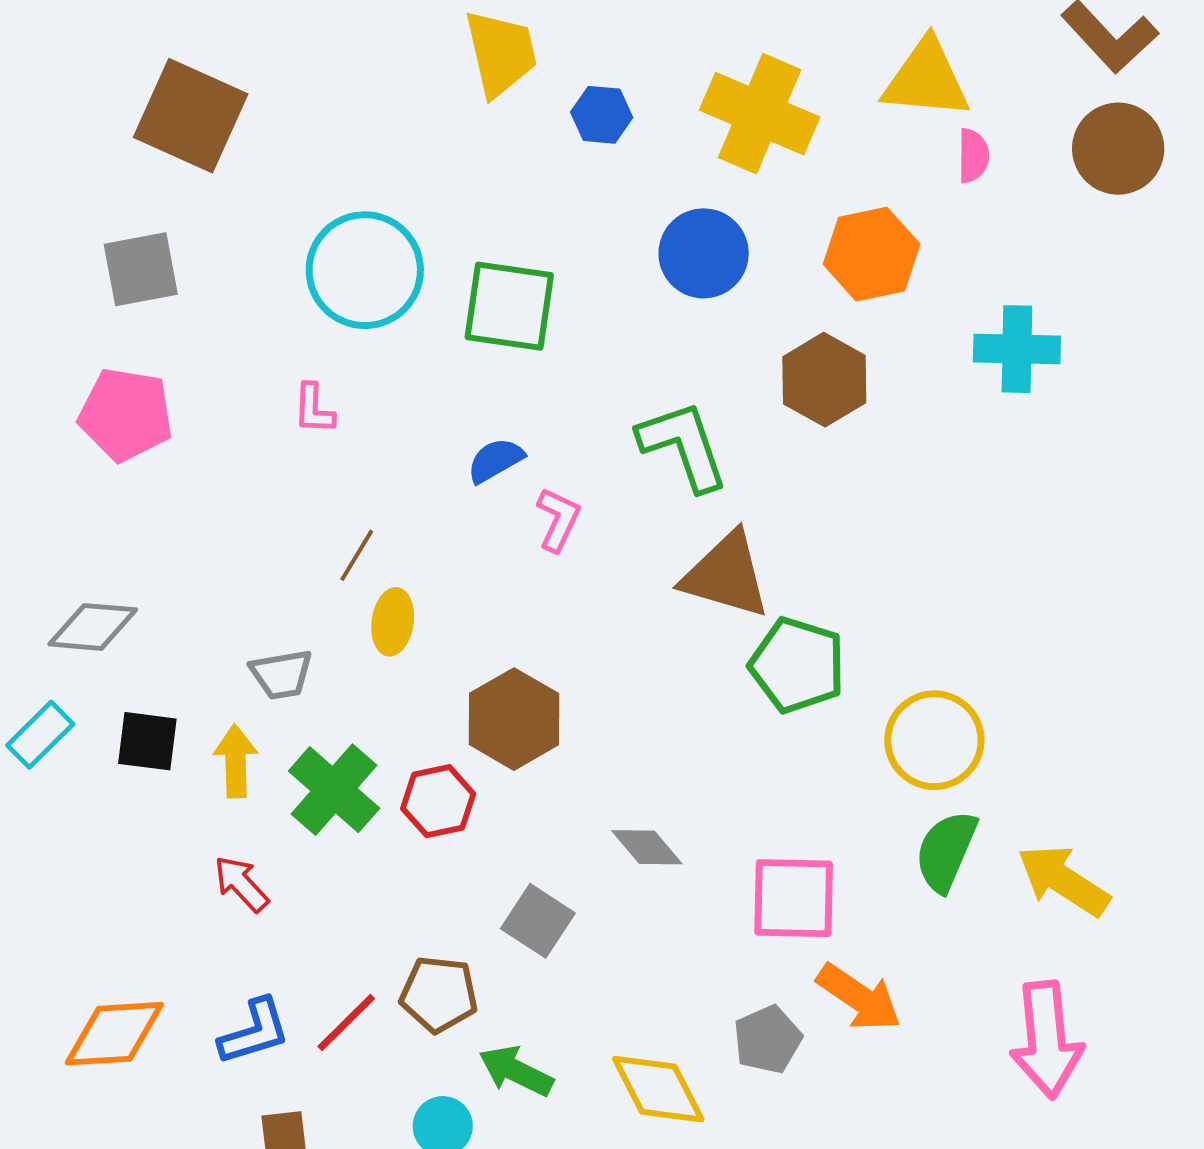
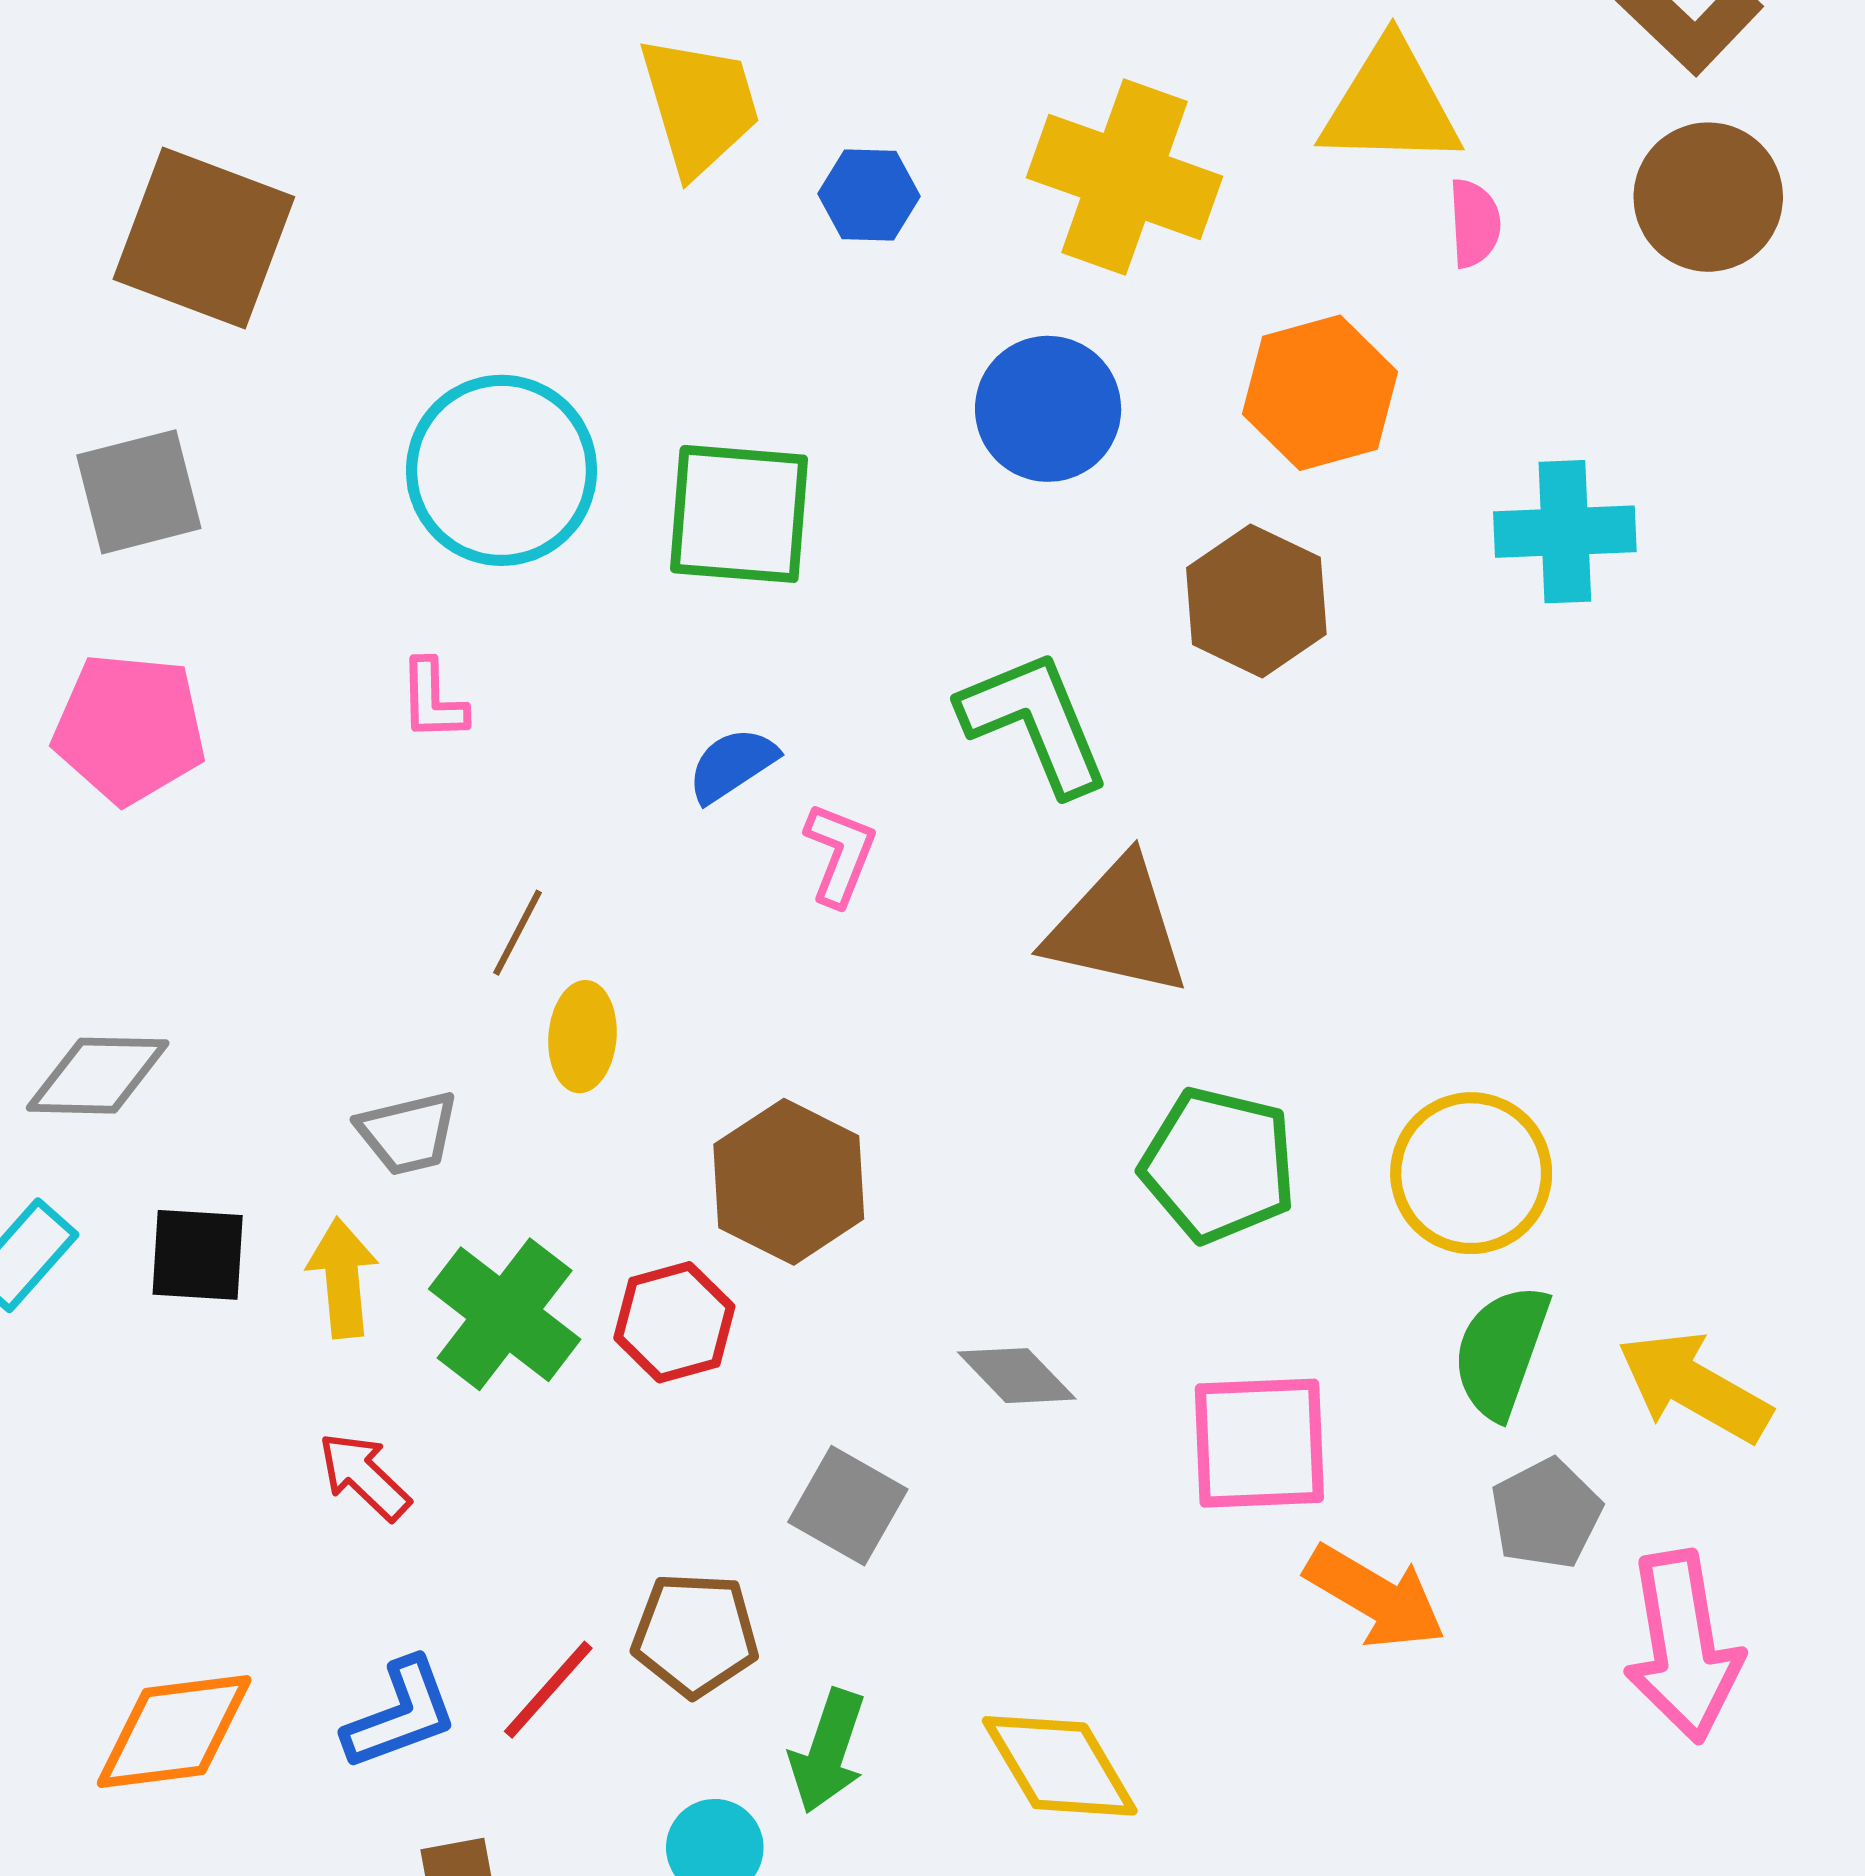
green pentagon: (797, 665) -> (1218, 1165), moved
gray pentagon: (768, 1040) -> (1546, 1514), moved
green arrow: (516, 1071) -> (828, 1751), turned -94

